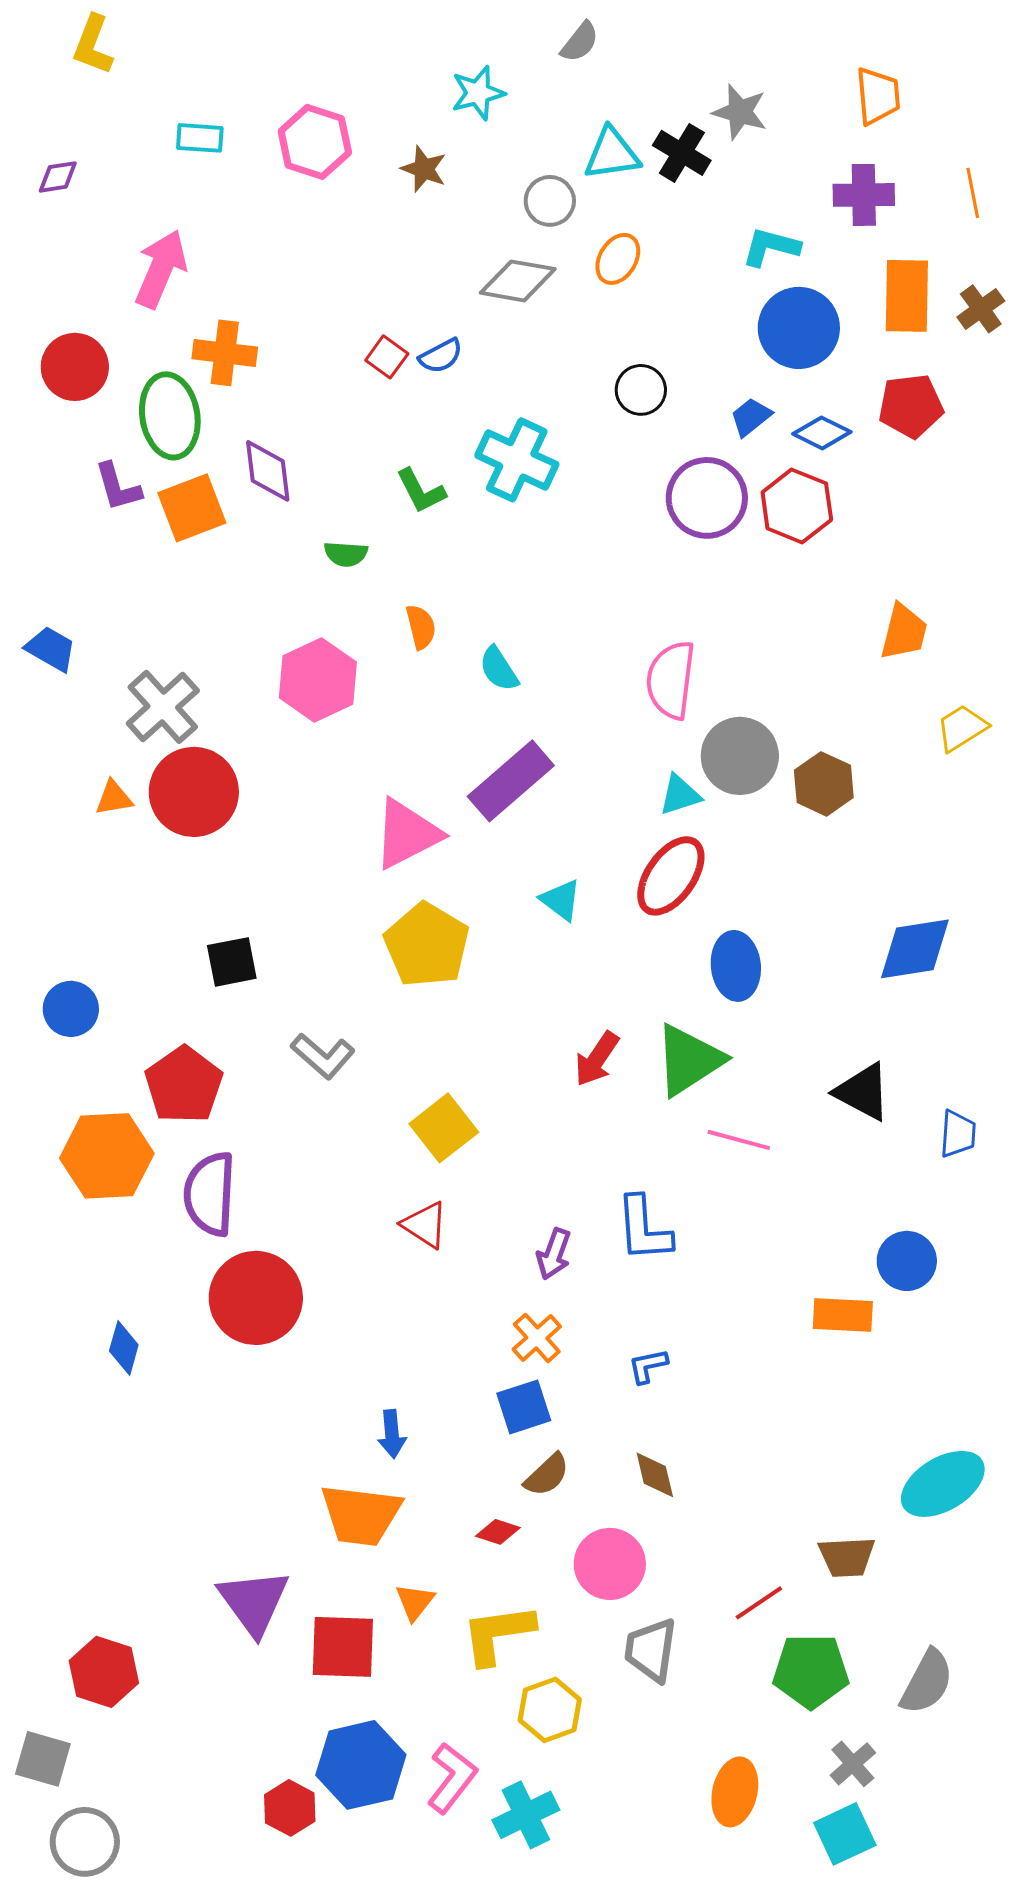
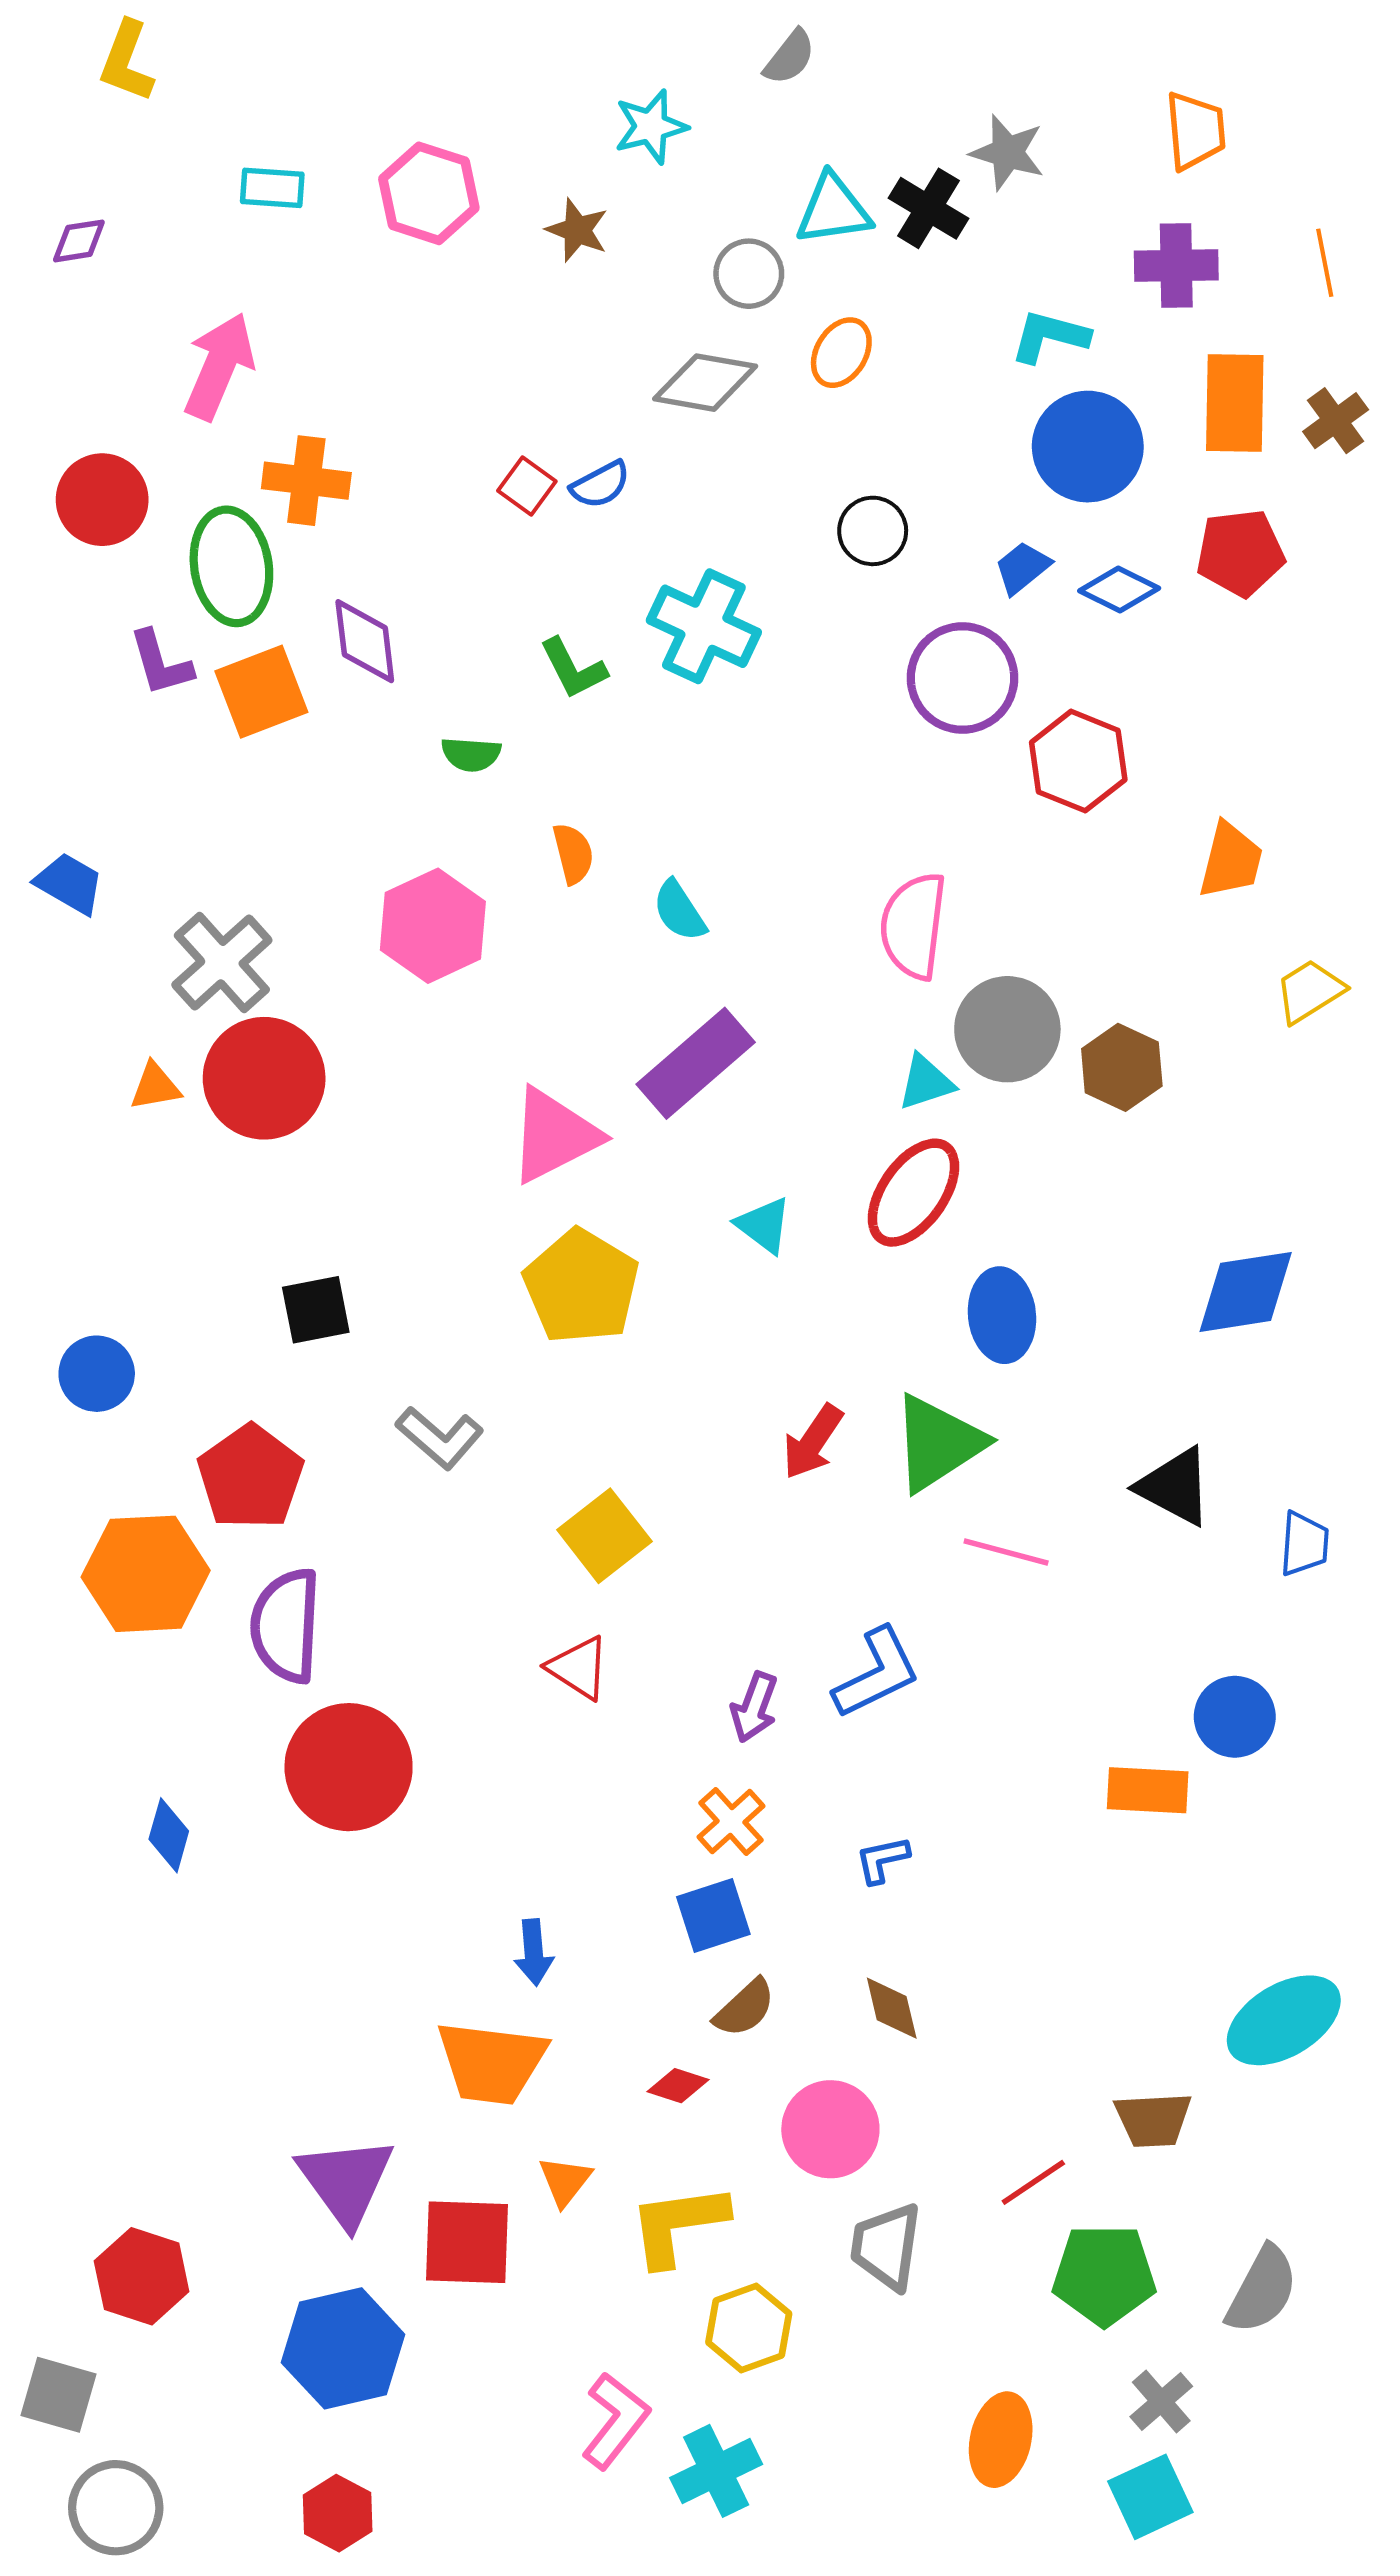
red hexagon: (797, 506) -> (1078, 761), moved
blue L-shape: (644, 1229) -> (877, 1673), turned -112
blue hexagon: (361, 1765) -> (343, 2348), moved
red hexagon: (290, 1808) -> (338, 2513), moved

